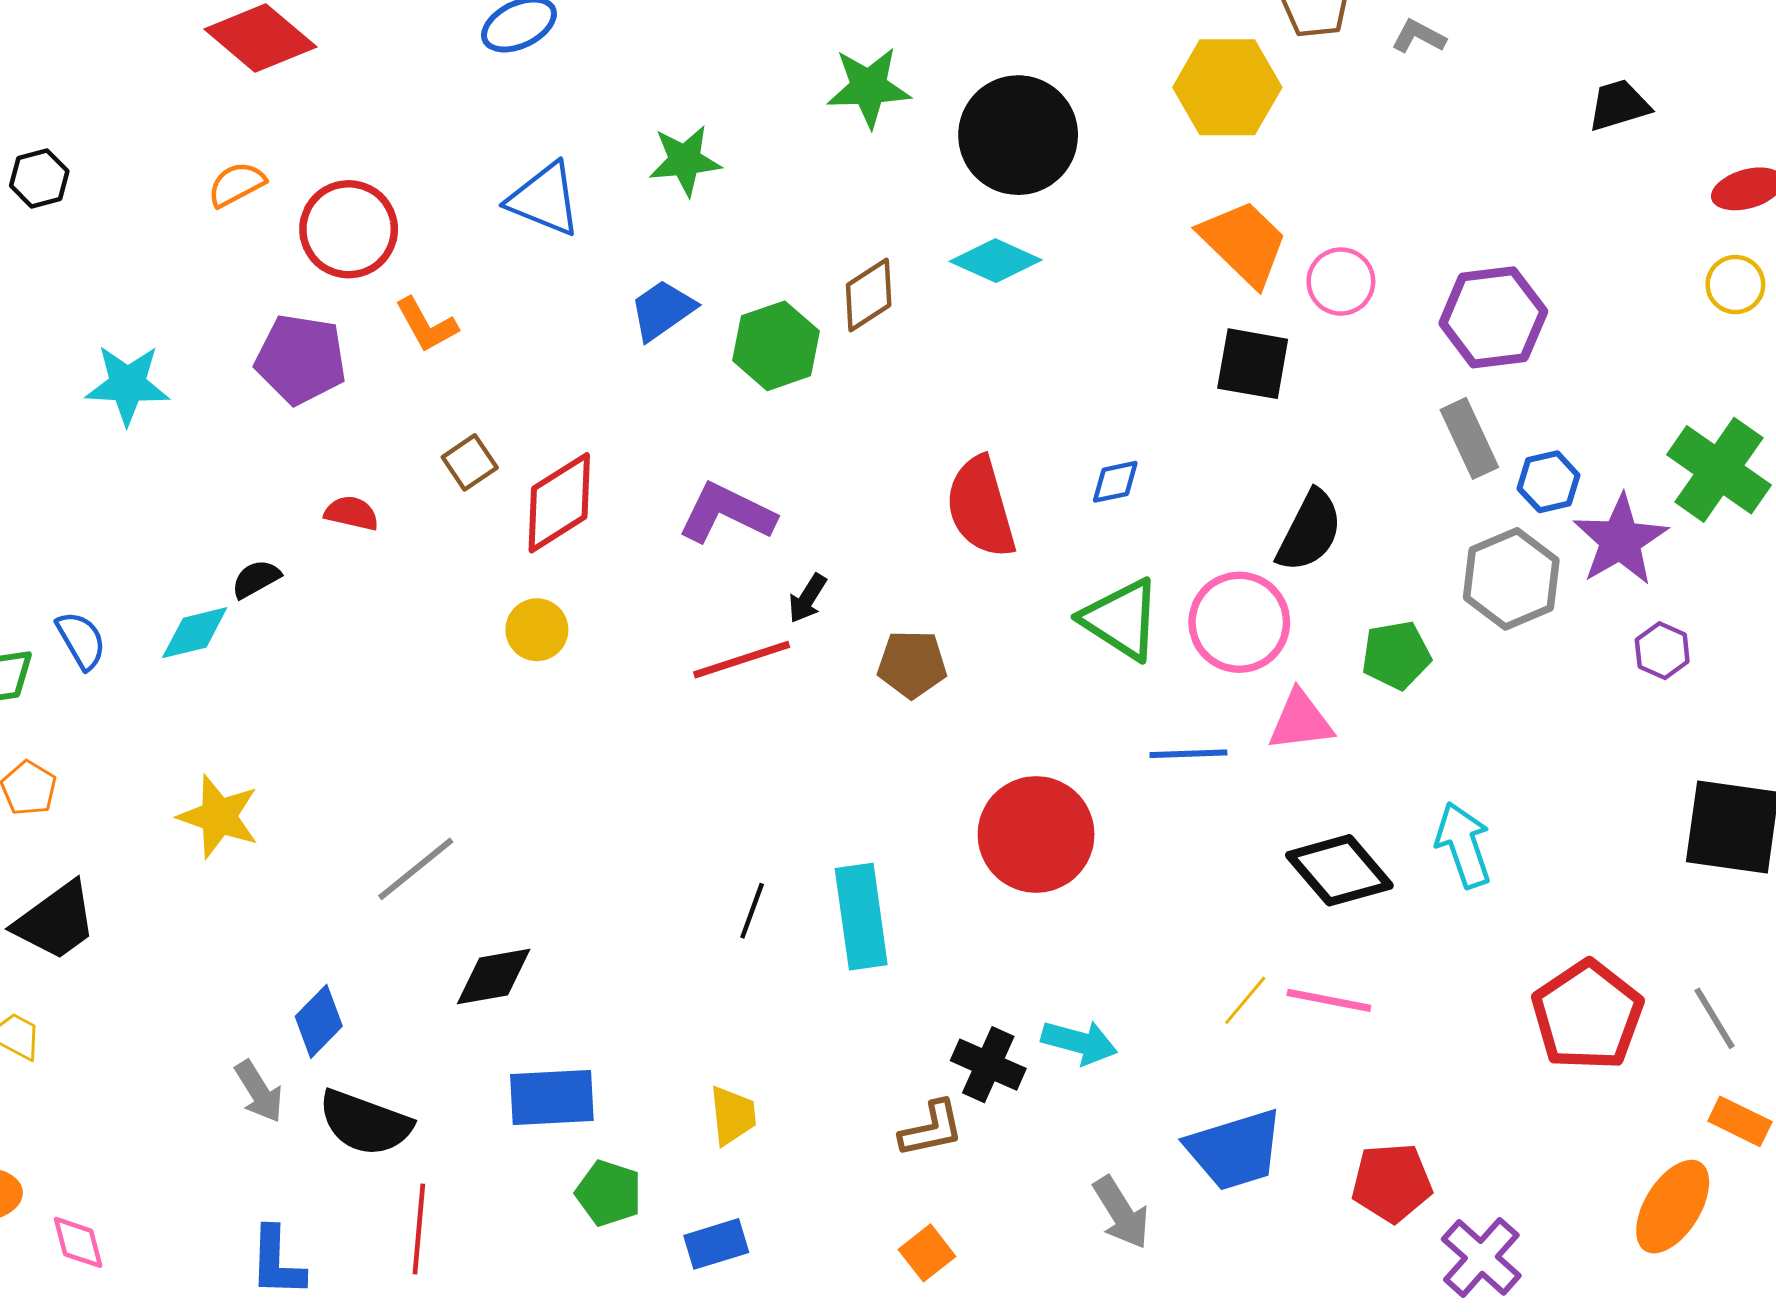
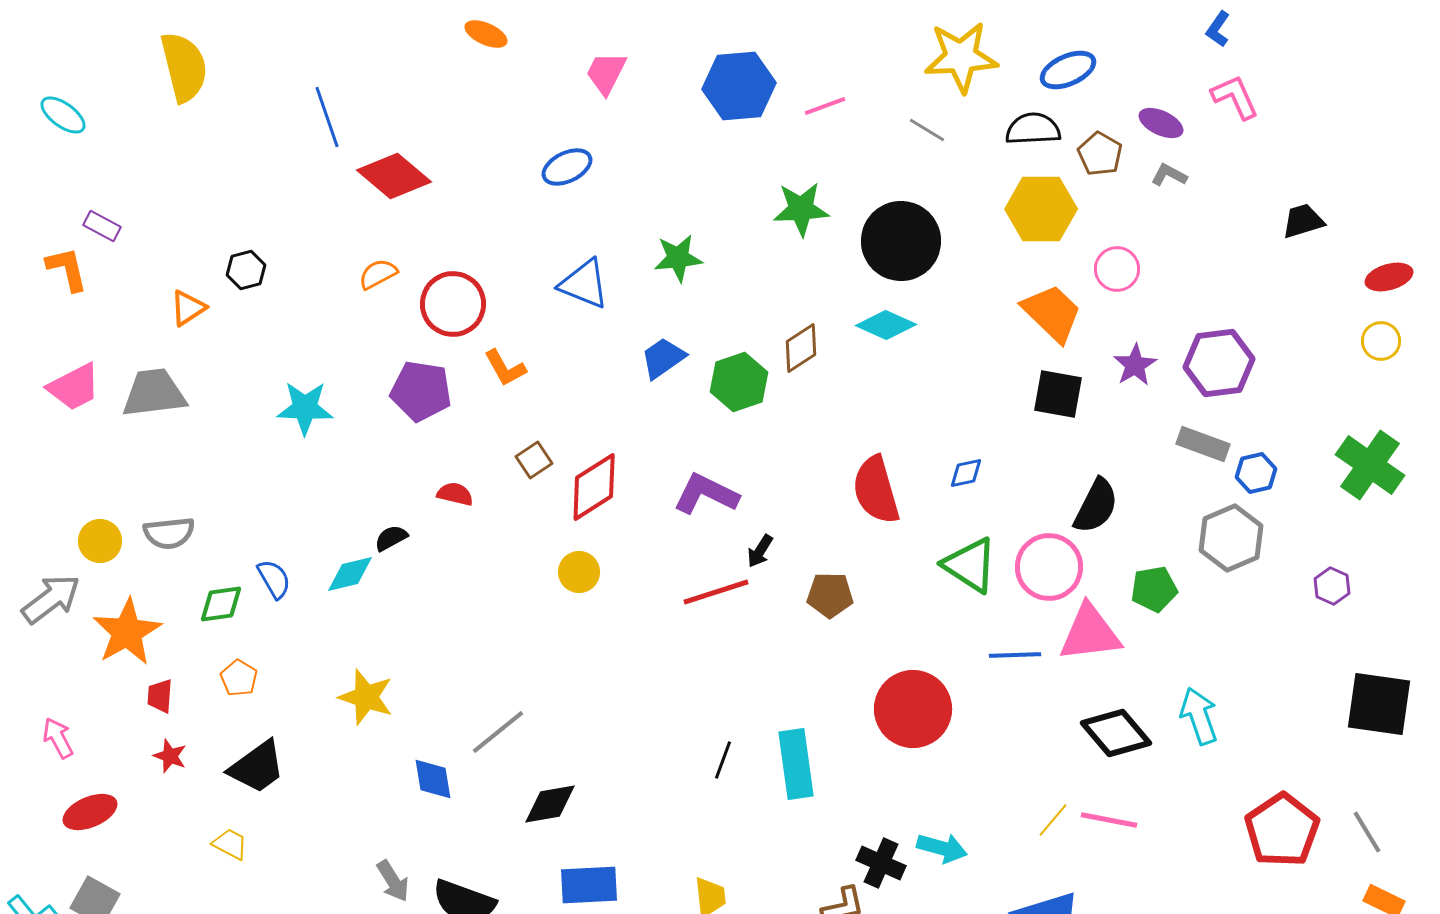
pink circle: (1341, 282) -> (1117, 269), moved
gray rectangle: (1469, 438) -> (1203, 444), turned -45
purple star: (1620, 540) -> (1135, 365), moved, size x0.7
pink triangle: (1301, 721) -> (1090, 633), size x1.4
blue diamond: (319, 1021) -> (433, 779), moved, turned -54

